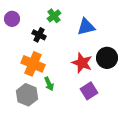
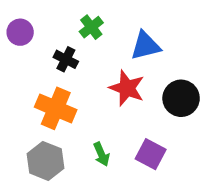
red star: (82, 63) -> (127, 88), moved
green arrow: (49, 84) -> (101, 154), moved
purple square: (89, 91) -> (151, 154), turned -30

